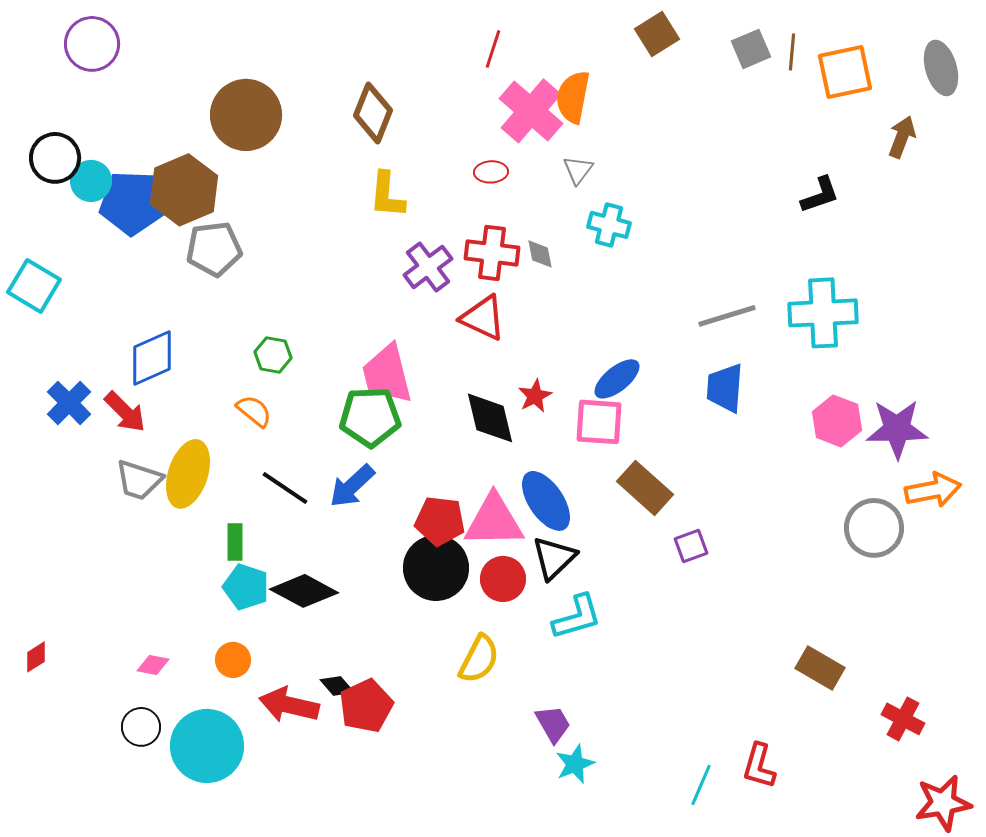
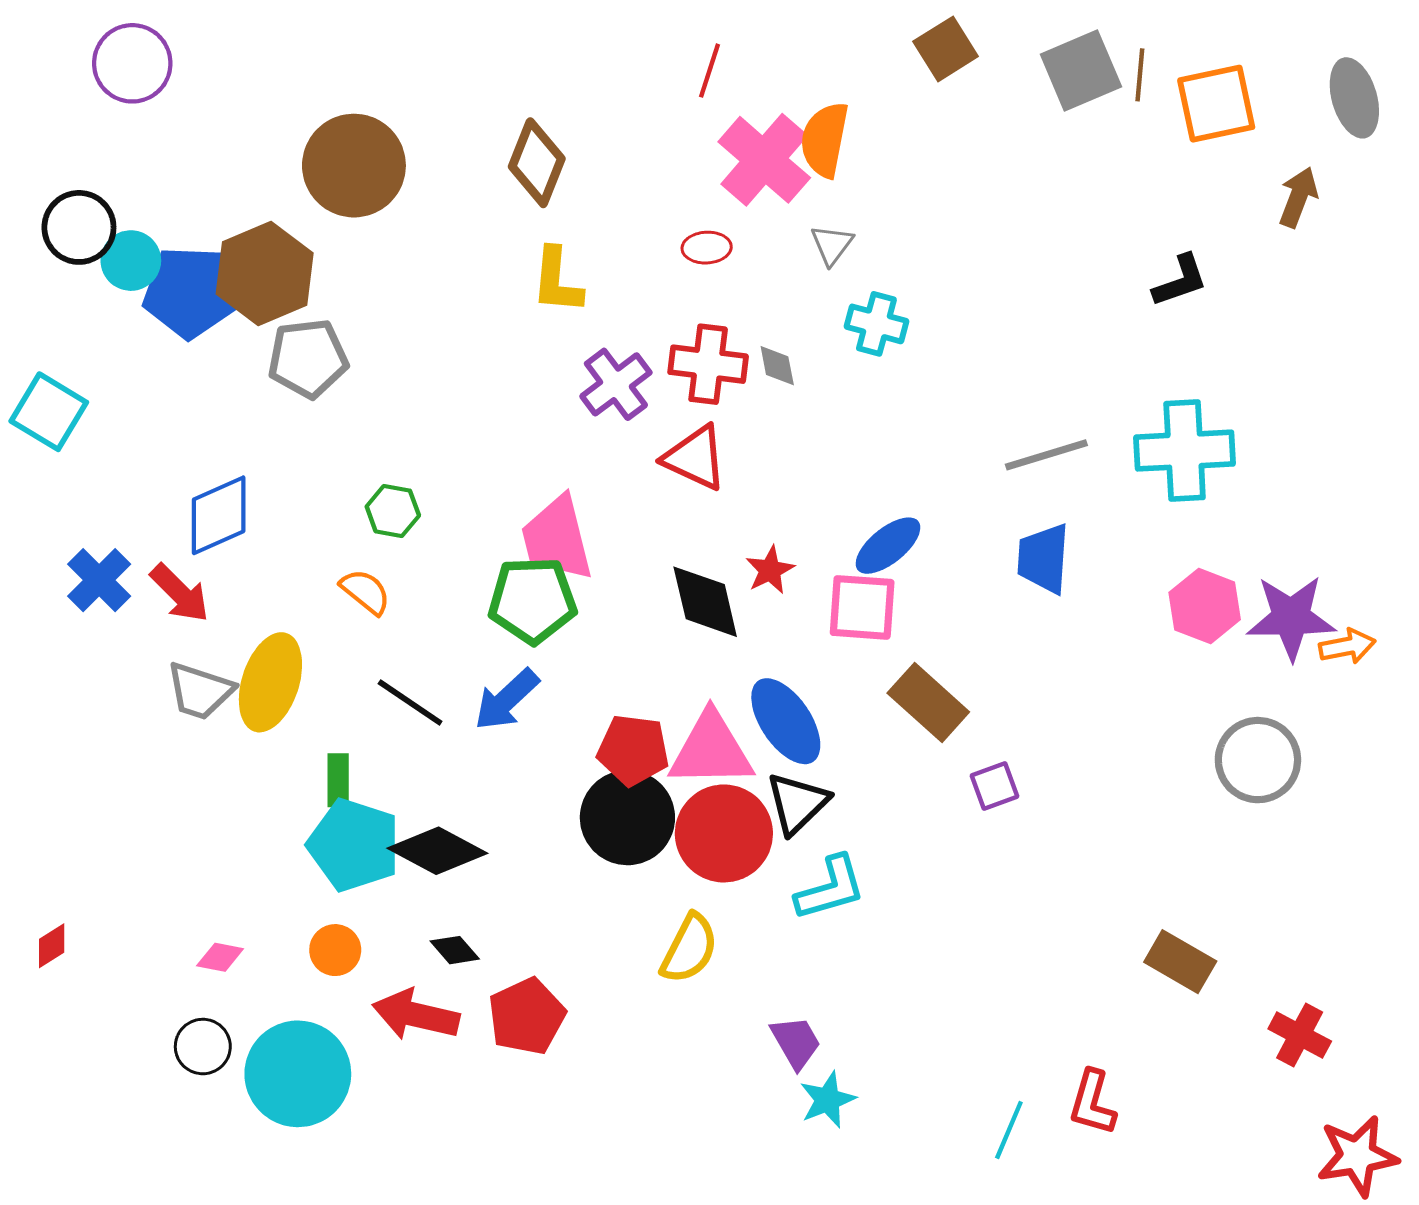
gray square: (751, 49) -> (1081, 71), size x1.4
orange arrow: (933, 490) -> (1347, 646), moved, size x0.7
red circle: (503, 579) -> (724, 833), size x1.5
cyan pentagon: (246, 587) -> (354, 845), size x1.4
black diamond: (337, 686) -> (455, 950), moved

